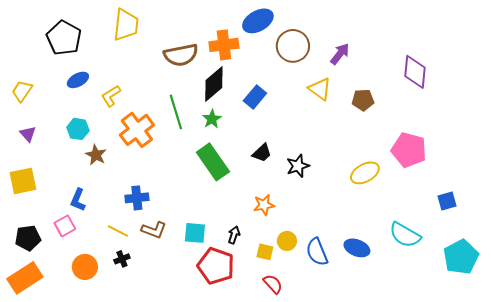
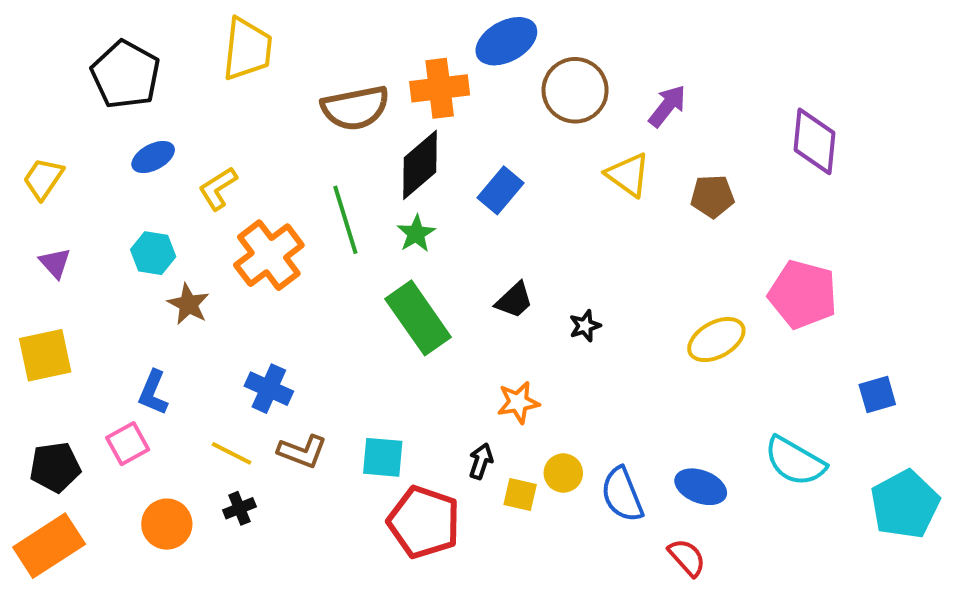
black star: (298, 166) -> (585, 326), size x0.7
blue cross: (137, 198) -> (269, 389), turned 30
black arrow: (234, 235) -> (481, 461), moved
red semicircle: (273, 284) -> (687, 557), moved

